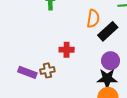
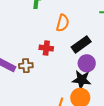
orange semicircle: (93, 19) -> (63, 23), moved
black rectangle: (108, 31) -> (81, 44), moved

